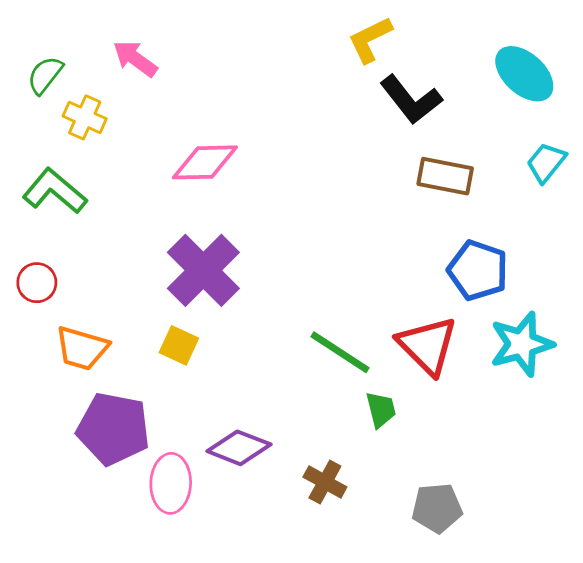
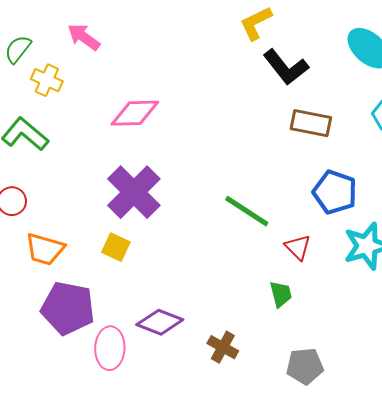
red triangle: (427, 345) -> (298, 247), size x0.6
green line: (340, 352) -> (247, 211), moved
green trapezoid: (381, 410) -> (281, 294), moved

